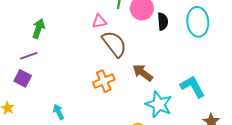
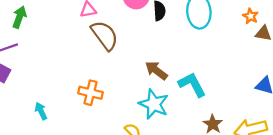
brown arrow: (143, 73) -> (156, 70), moved
orange cross: (104, 81) -> (90, 93), moved, turned 35

